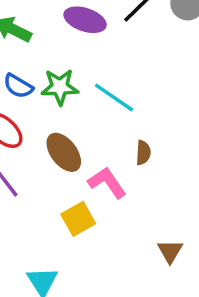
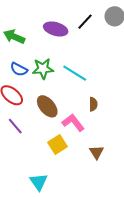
brown triangle: (170, 251) -> (97, 152), moved

